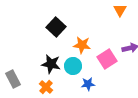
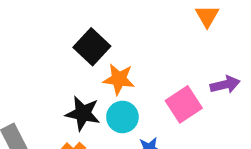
orange star: (82, 45) -> (119, 79), moved

